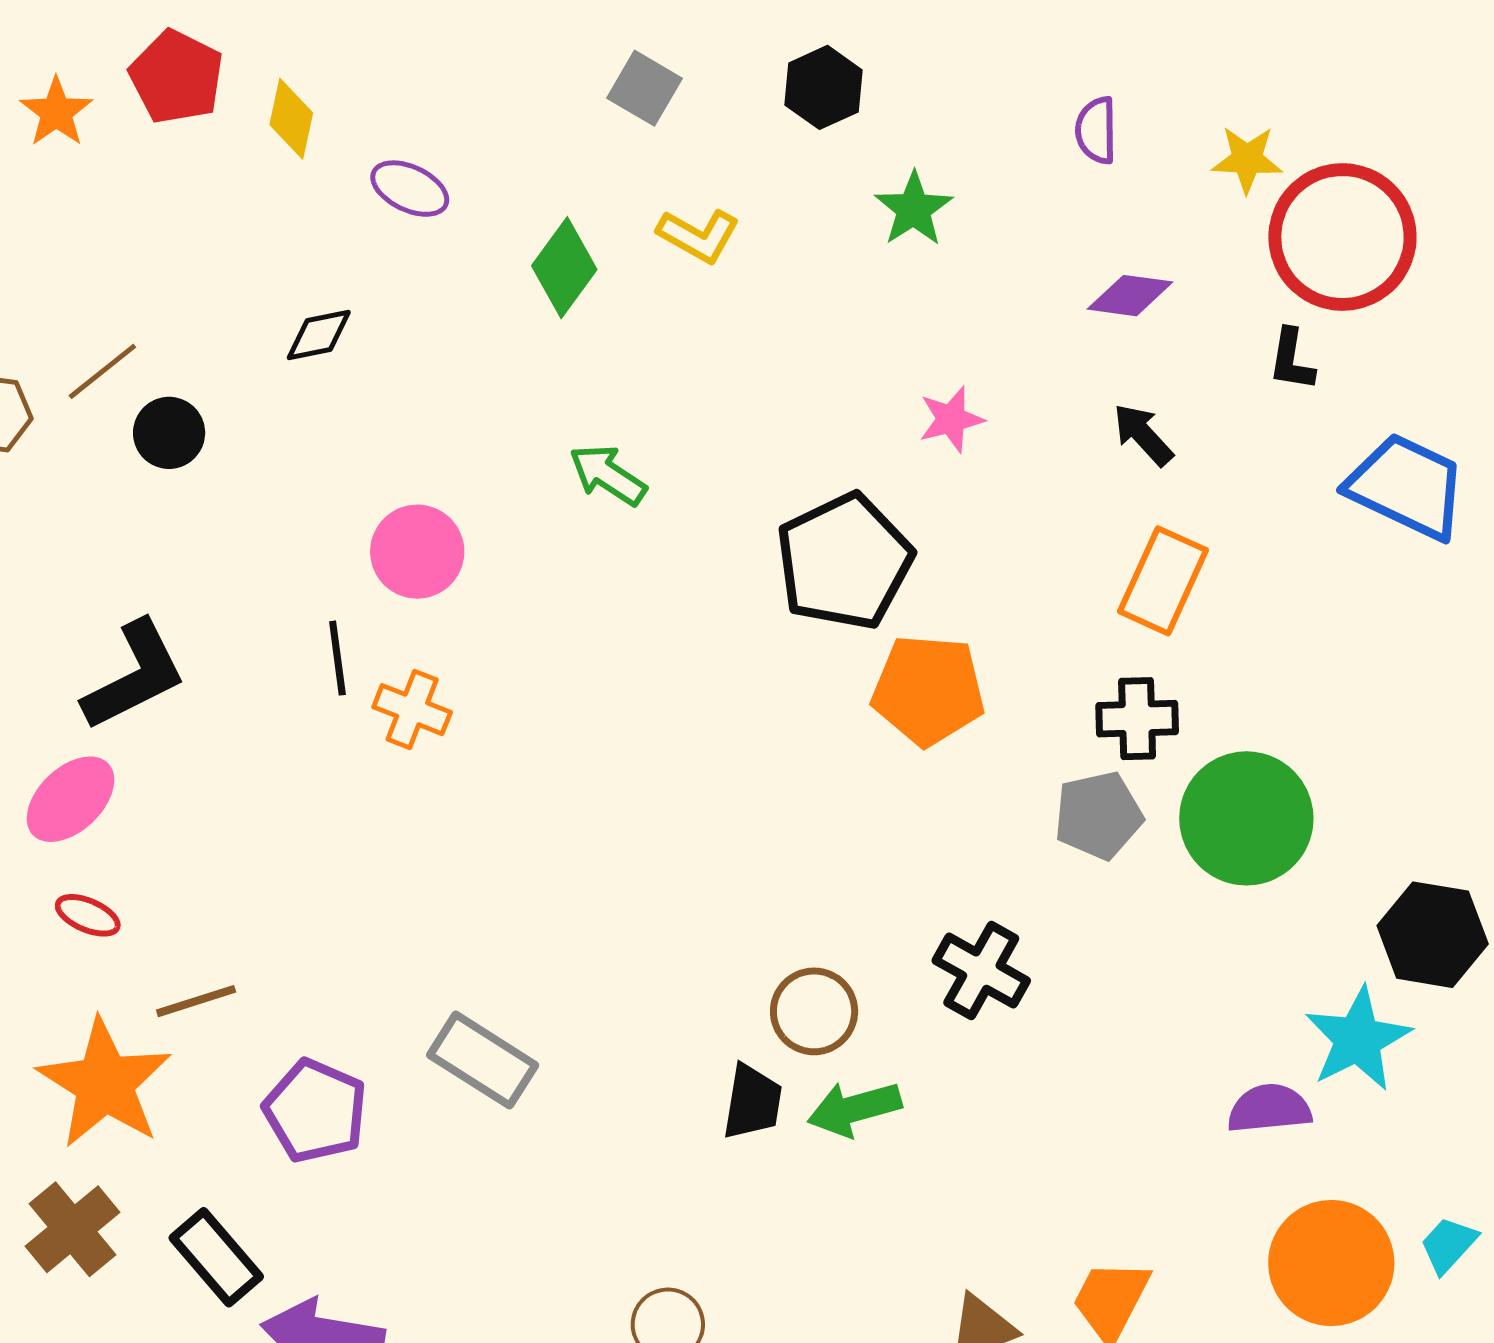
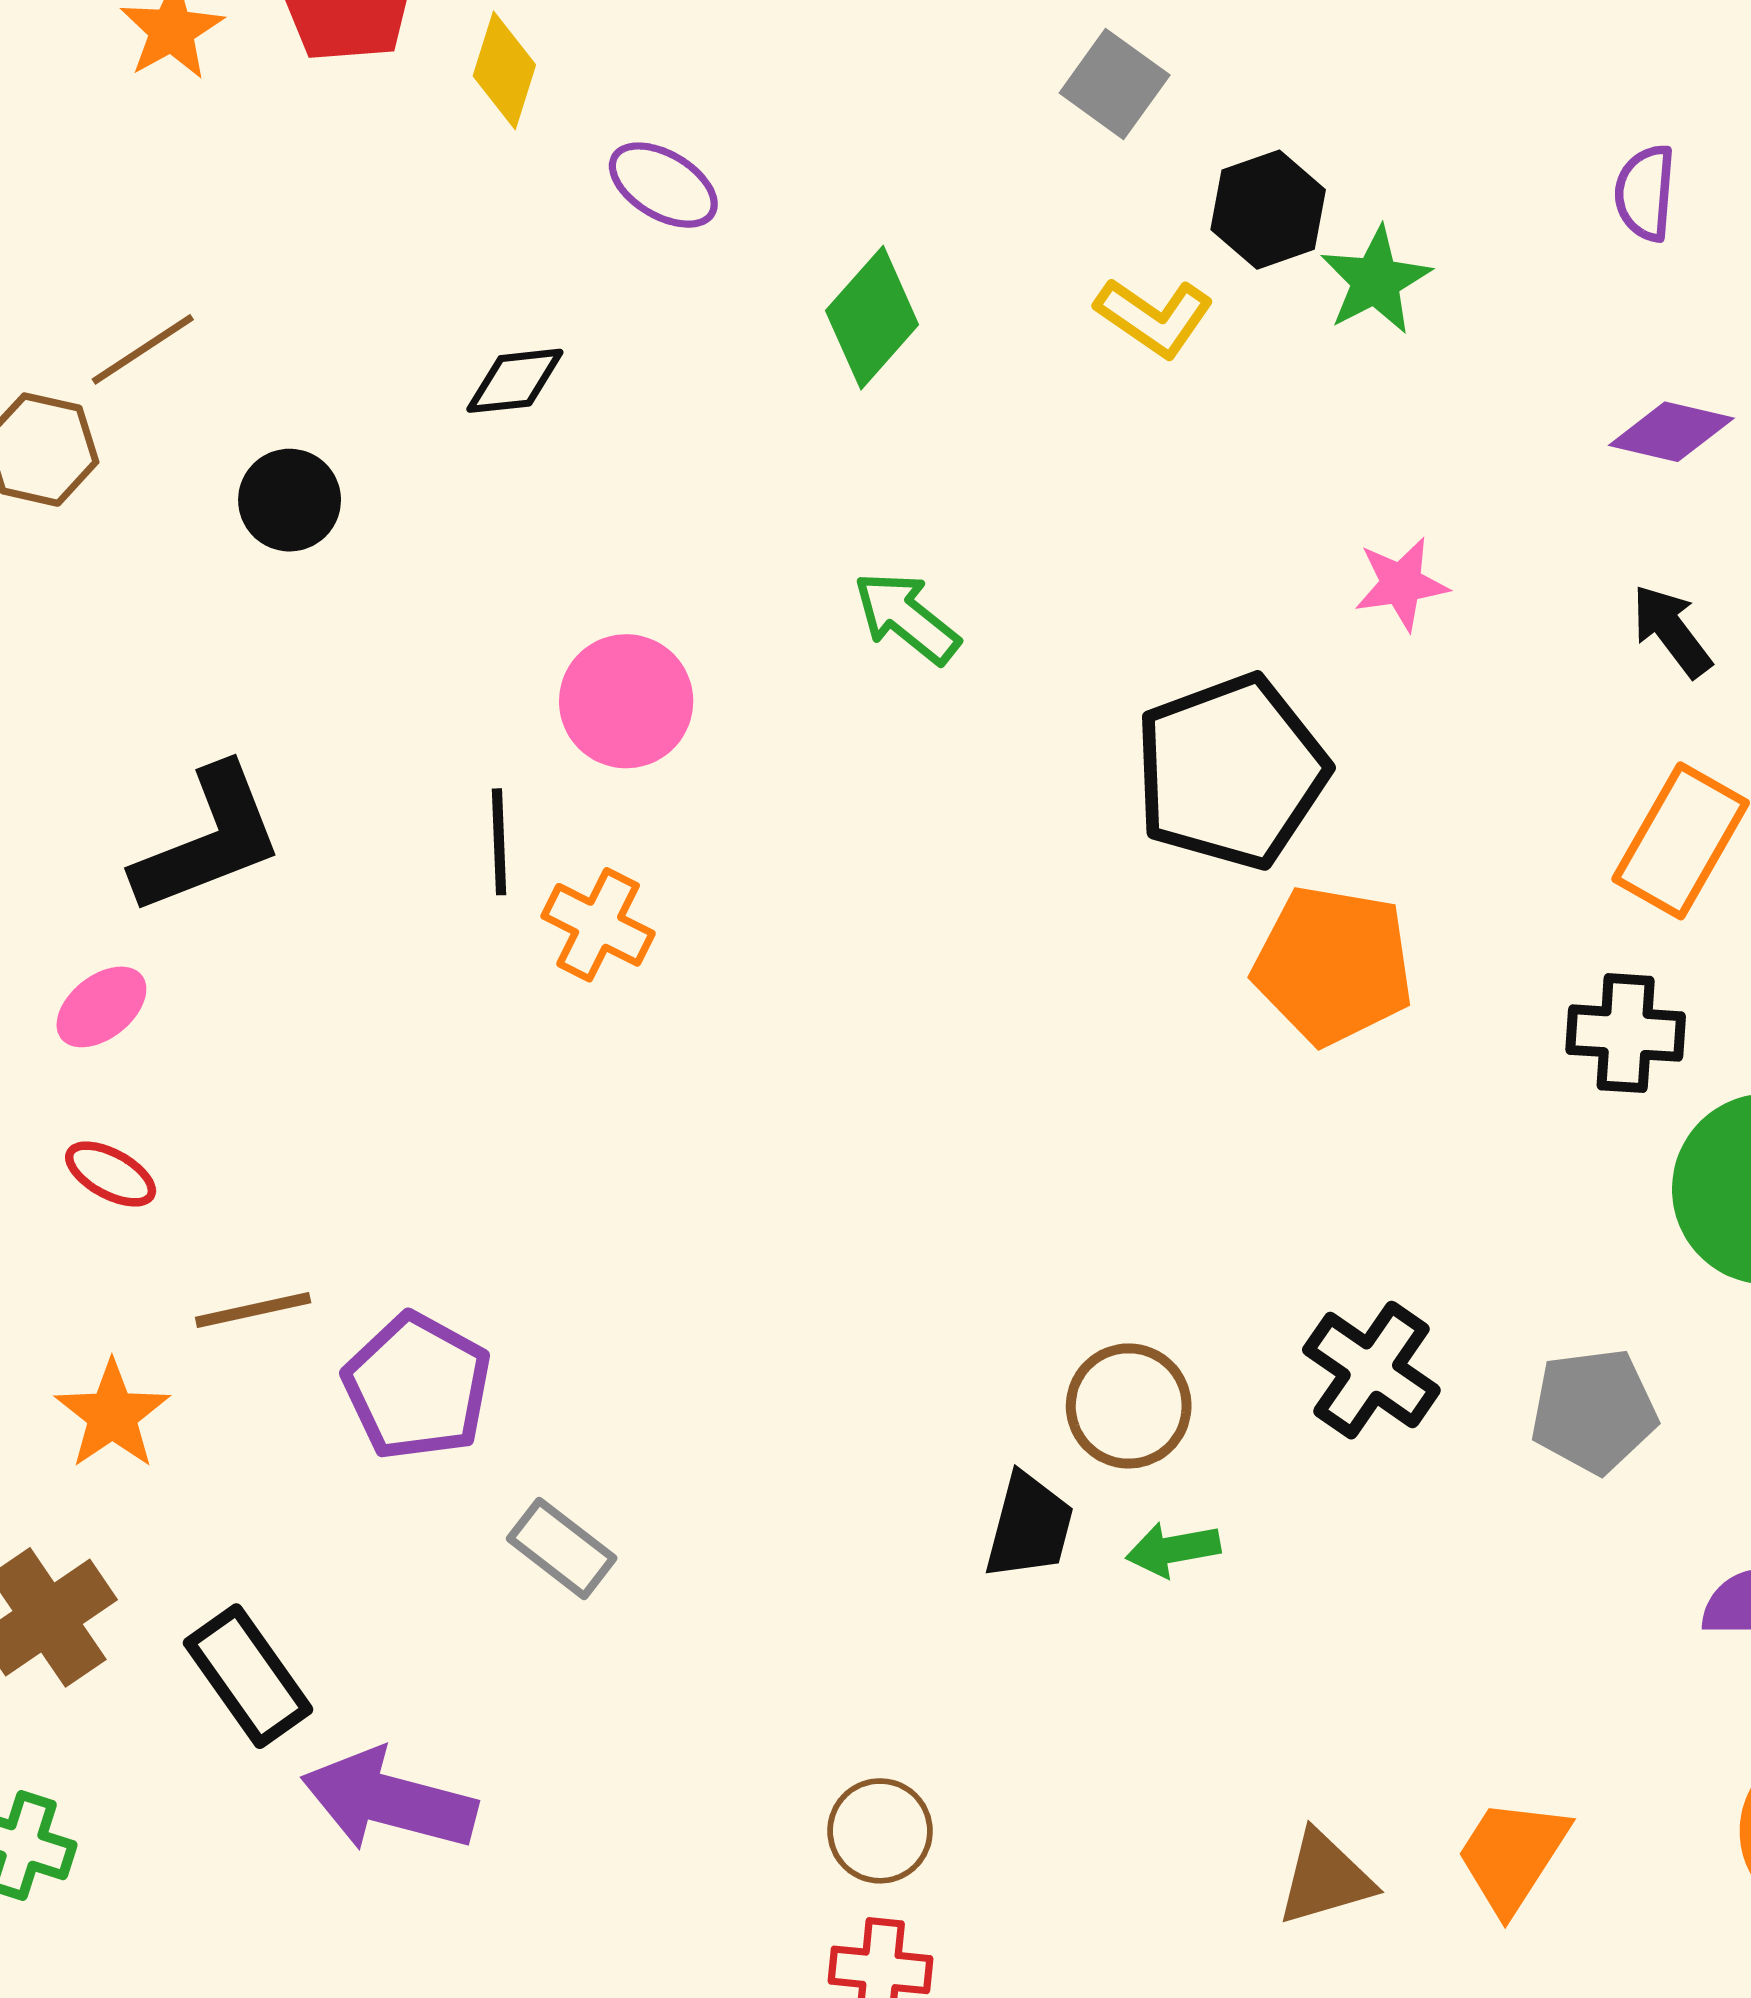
black hexagon: (823, 87) -> (1268, 210), moved
gray square: (644, 88) -> (1115, 84), moved
yellow L-shape: (698, 236) -> (1154, 317), moved
brown line: (102, 371) -> (143, 349), moved
pink ellipse: (70, 799) -> (101, 1007), size x0.7
gray pentagon: (1098, 815) -> (1594, 1411), moved
gray rectangle: (483, 1060) -> (562, 1548), moved, size x0.7
orange star: (104, 1083) -> (112, 1415), size x0.6
green arrow: (854, 1109) -> (1173, 1549), size x0.7
purple pentagon: (315, 1111) -> (417, 1387), moved

